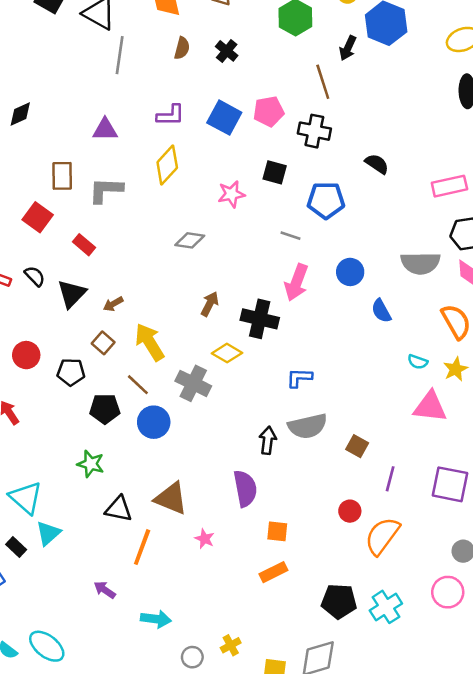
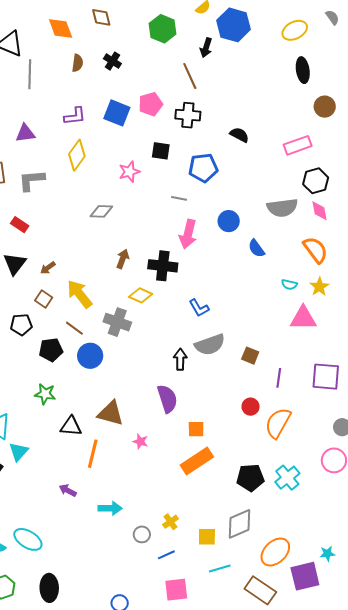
blue L-shape: (299, 378) -> (199, 308), turned -115
orange rectangle: (273, 572) -> (197, 461), size x1.5

